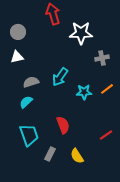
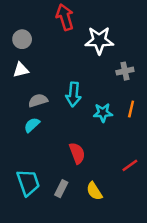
cyan arrow: (60, 77) -> (74, 94), turned -30
orange line: (107, 89) -> (131, 109), turned -40
cyan trapezoid: (29, 135) -> (28, 183), moved

